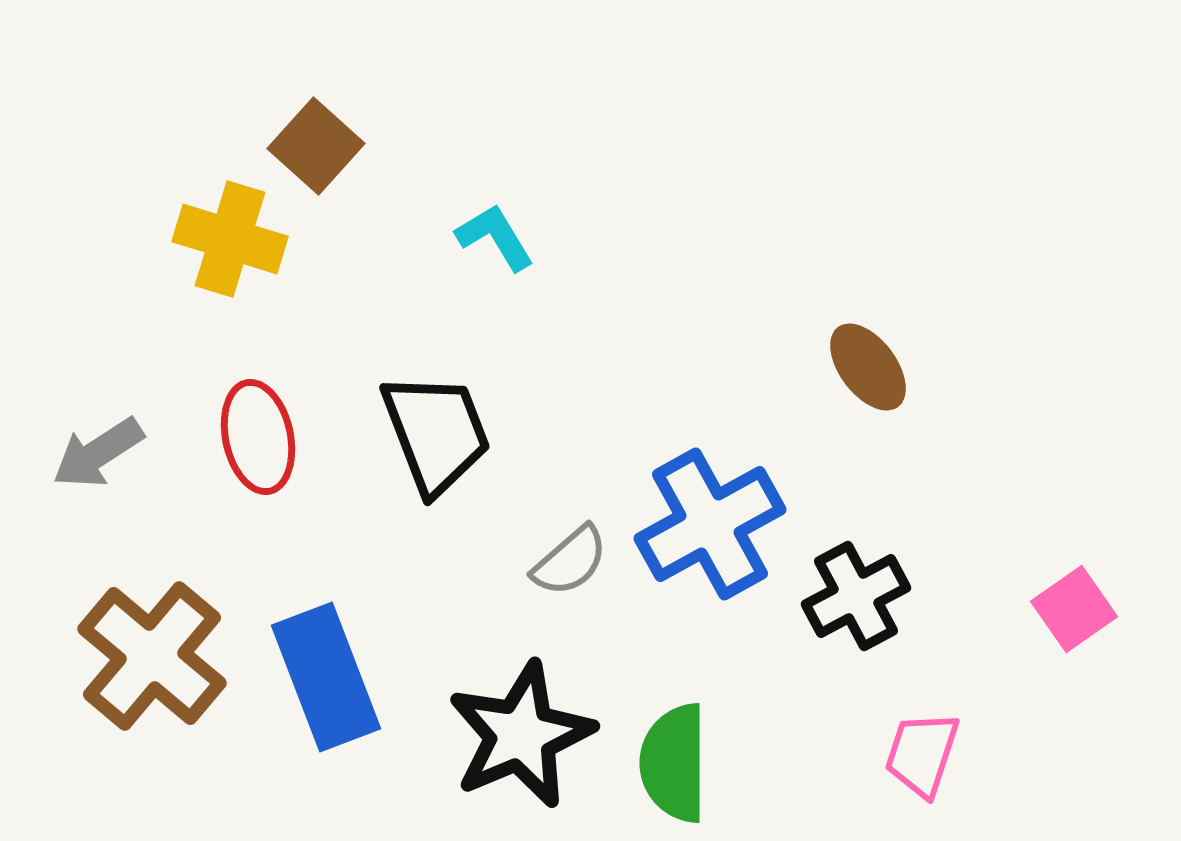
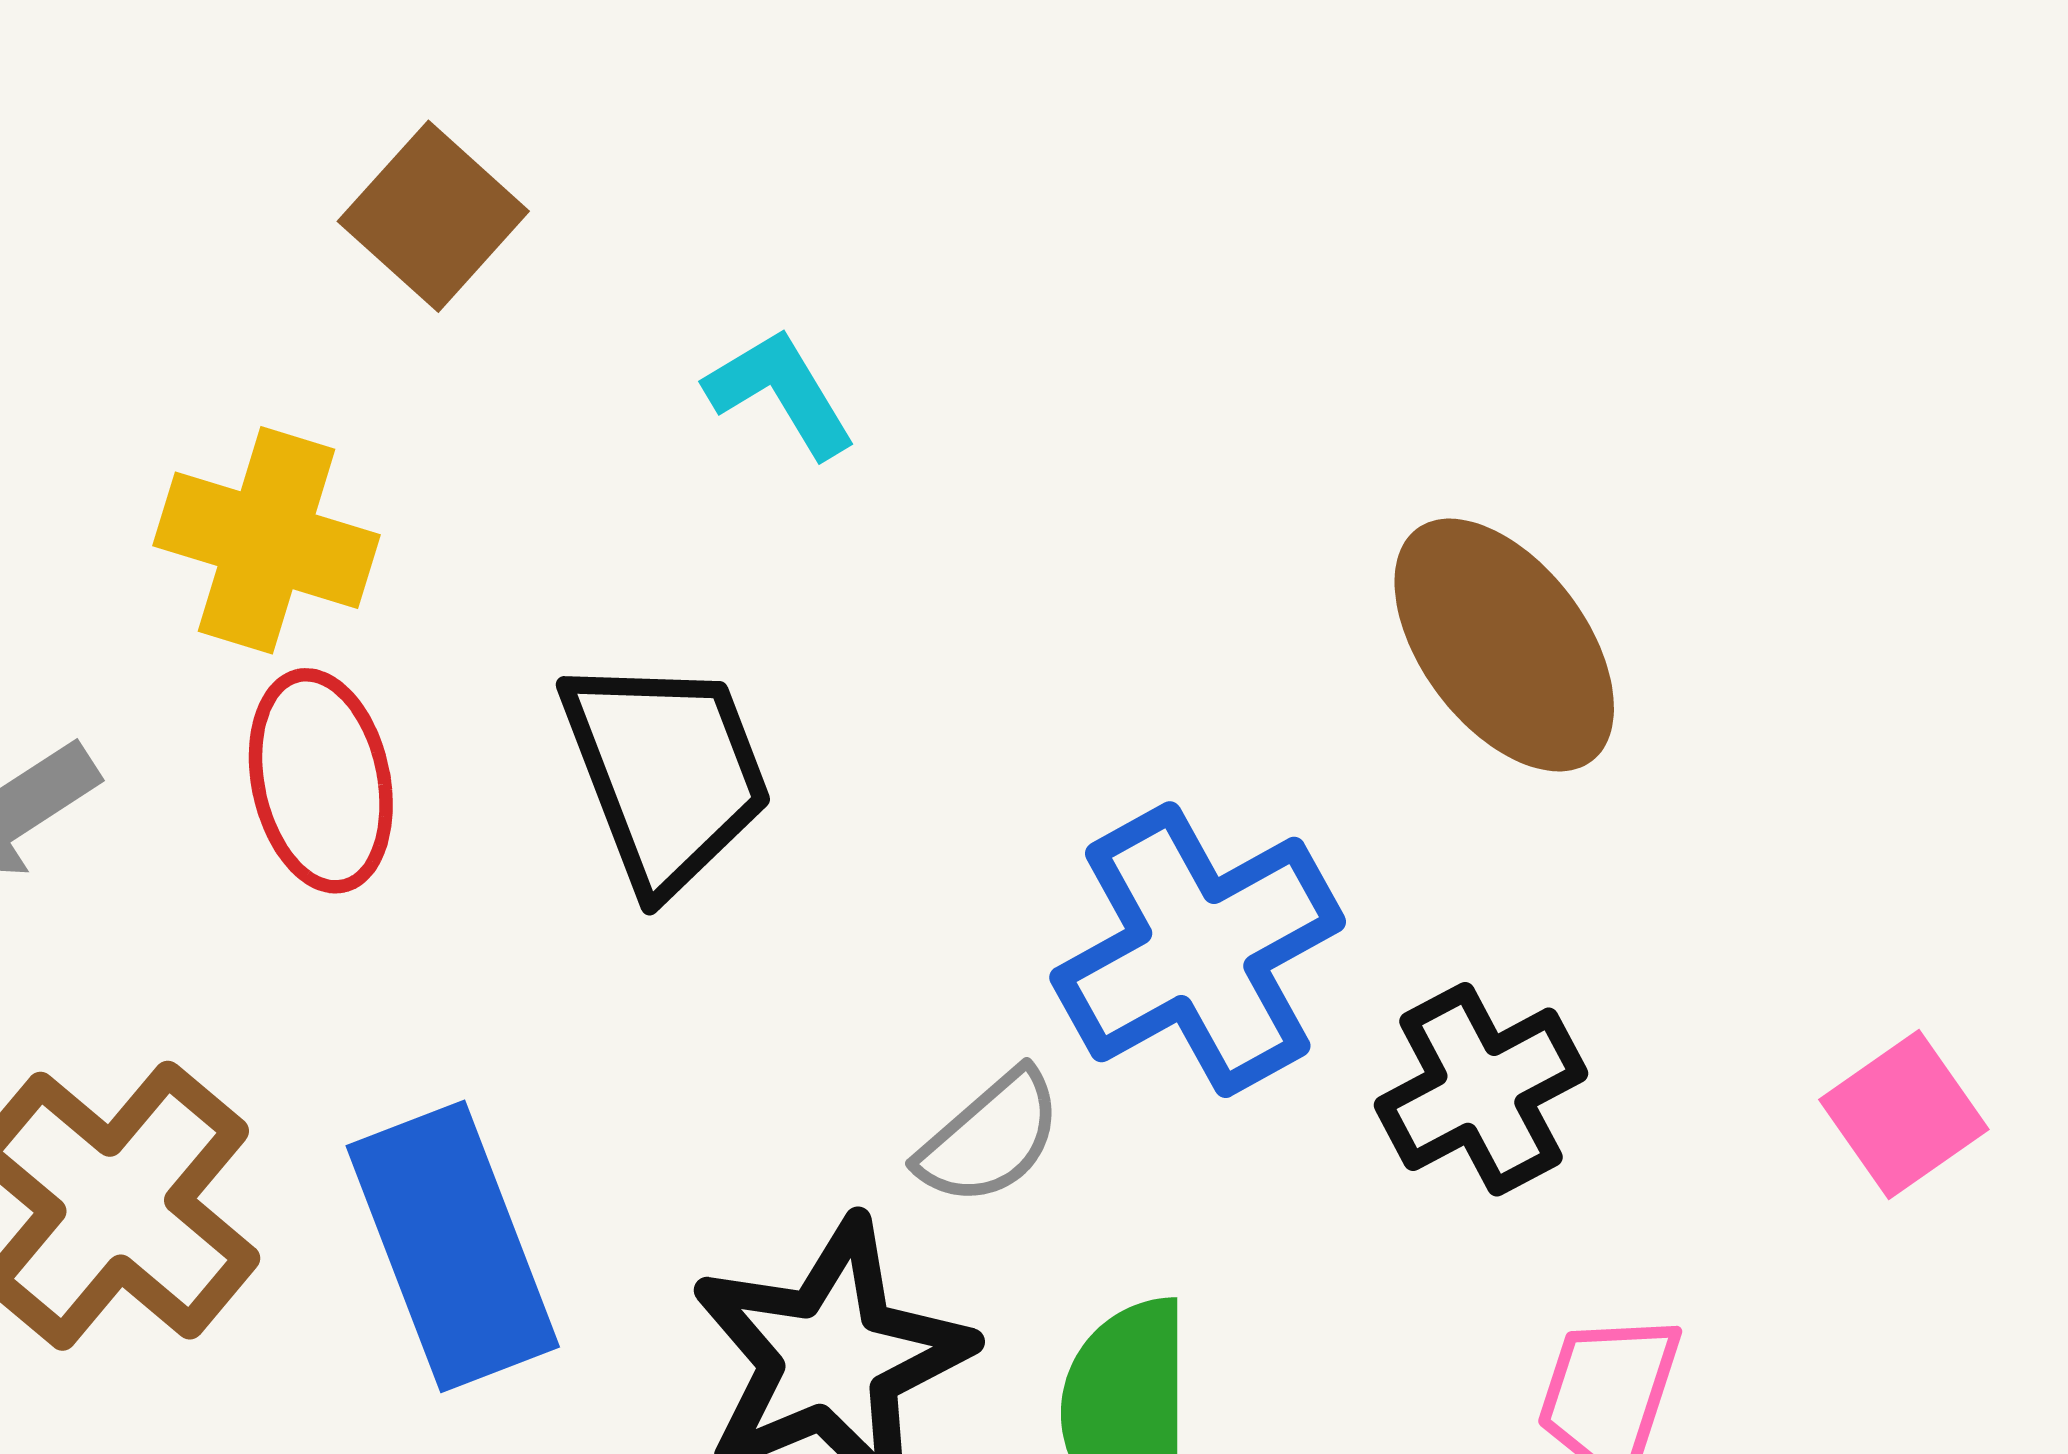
yellow cross: (230, 239) -> (267, 540), moved
brown ellipse: (868, 367) -> (1504, 645), size x1.5
gray semicircle: (570, 561) -> (990, 1138), moved

